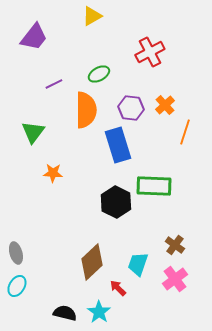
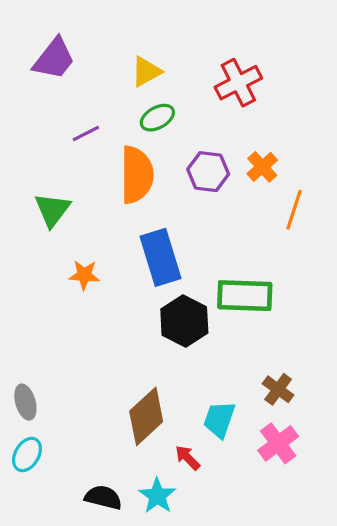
yellow triangle: (92, 16) -> (146, 72), moved
blue rectangle: (118, 145) -> (161, 257), moved

